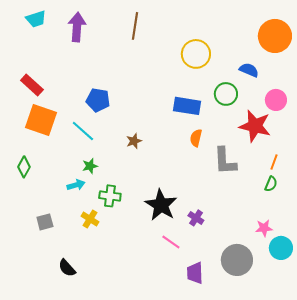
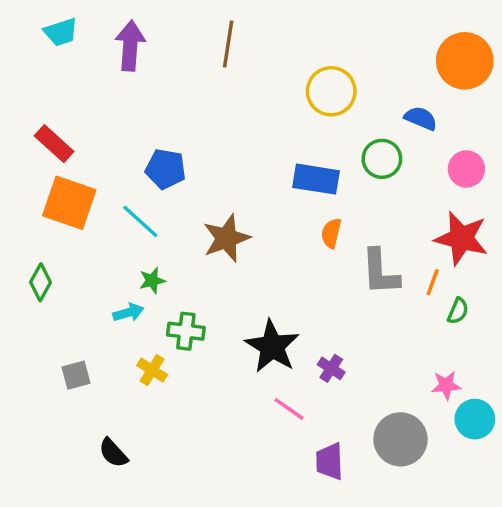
red star: (255, 126) -> (461, 238), moved
brown star: (134, 141) -> (226, 238), size x1.8
orange line: (274, 162) -> (433, 282), moved

